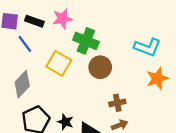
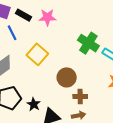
green cross: (86, 41) -> (88, 43), moved
brown circle: (100, 67) -> (67, 77), moved

